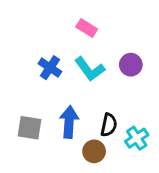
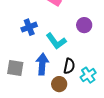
blue cross: (50, 68) -> (29, 27), turned 35
cyan L-shape: (90, 69) -> (56, 41), moved

